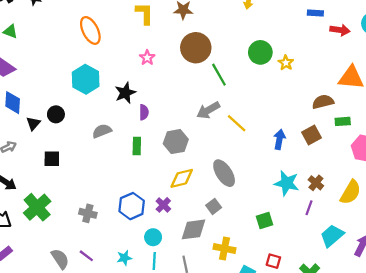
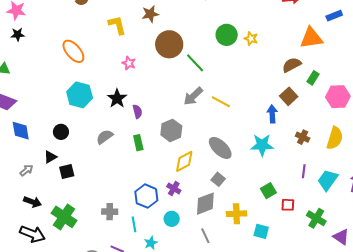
green rectangle: (343, 121) -> (313, 78), turned -40
black triangle: (33, 123) -> (50, 157), moved, turned 32
blue arrow: (279, 139) -> (272, 114), moved
cyan star: (287, 183) -> (262, 145), moved
purple line: (309, 208) -> (304, 171), moved
green square: (264, 220) -> (268, 191), moved
cyan line: (154, 261) -> (134, 224), moved
red square: (273, 261) -> (288, 205), moved

